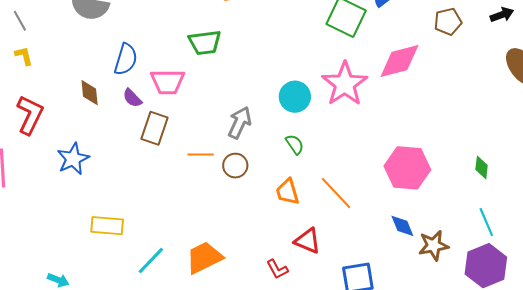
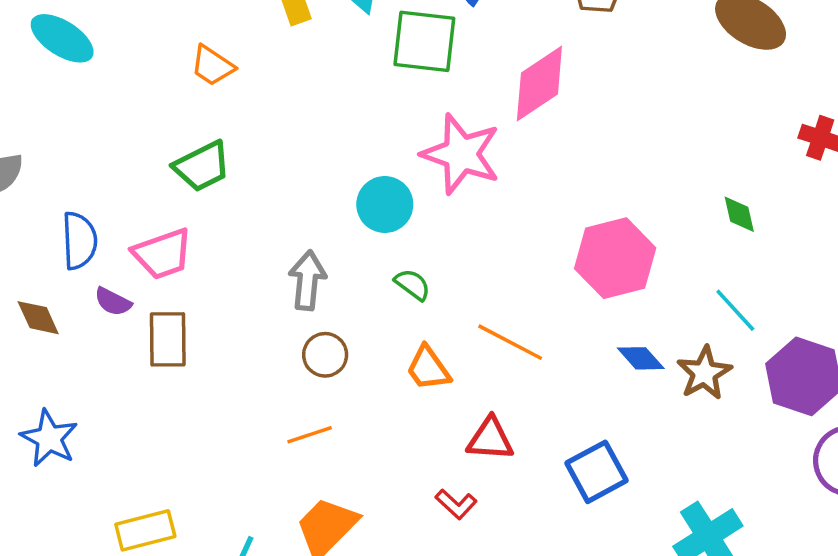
orange line: (201, 154) -> (310, 435), moved
cyan line: (486, 222) -> (735, 310), moved

